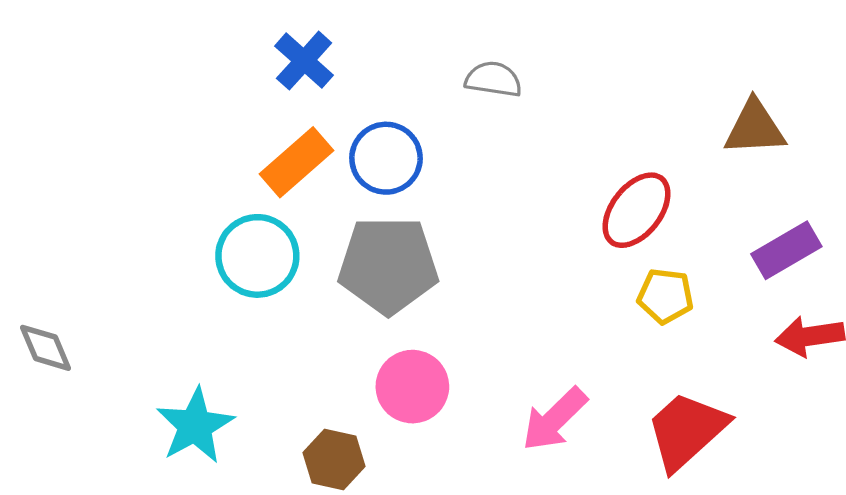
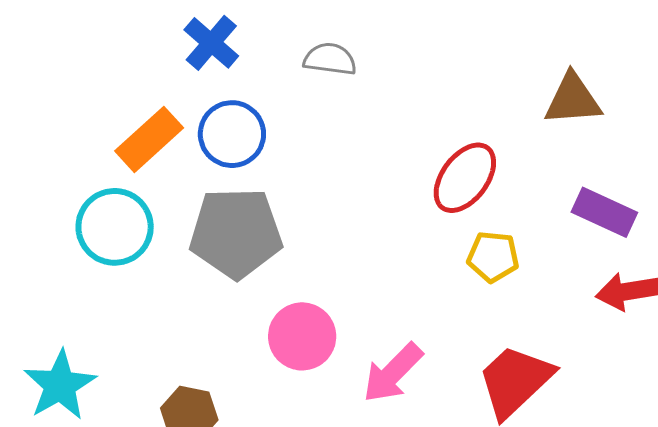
blue cross: (304, 61) -> (211, 43), moved
purple rectangle: (786, 250) -> (604, 212), turned 56
pink circle: (412, 387) -> (302, 336), moved

